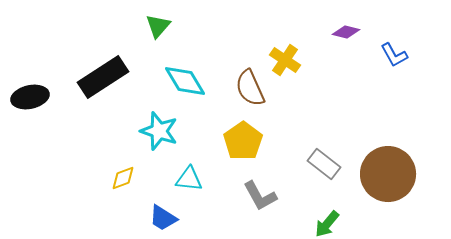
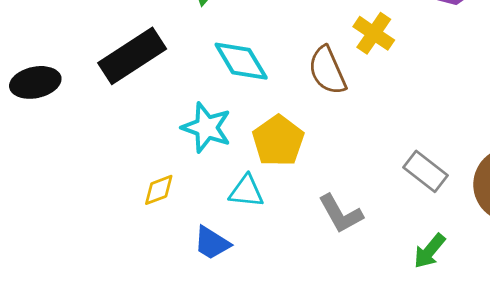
yellow pentagon: (243, 141) -> (278, 141), moved

